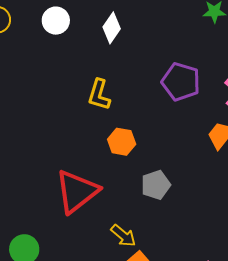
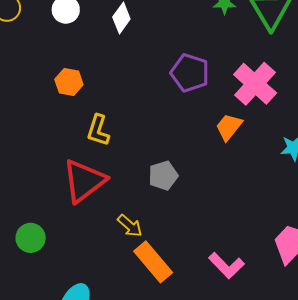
yellow L-shape: (99, 95) -> (98, 130), moved
orange hexagon: (122, 142) -> (69, 82), moved

